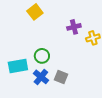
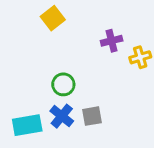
cyan rectangle: (18, 66) -> (27, 125), moved
gray square: (61, 77) -> (92, 116), turned -32

